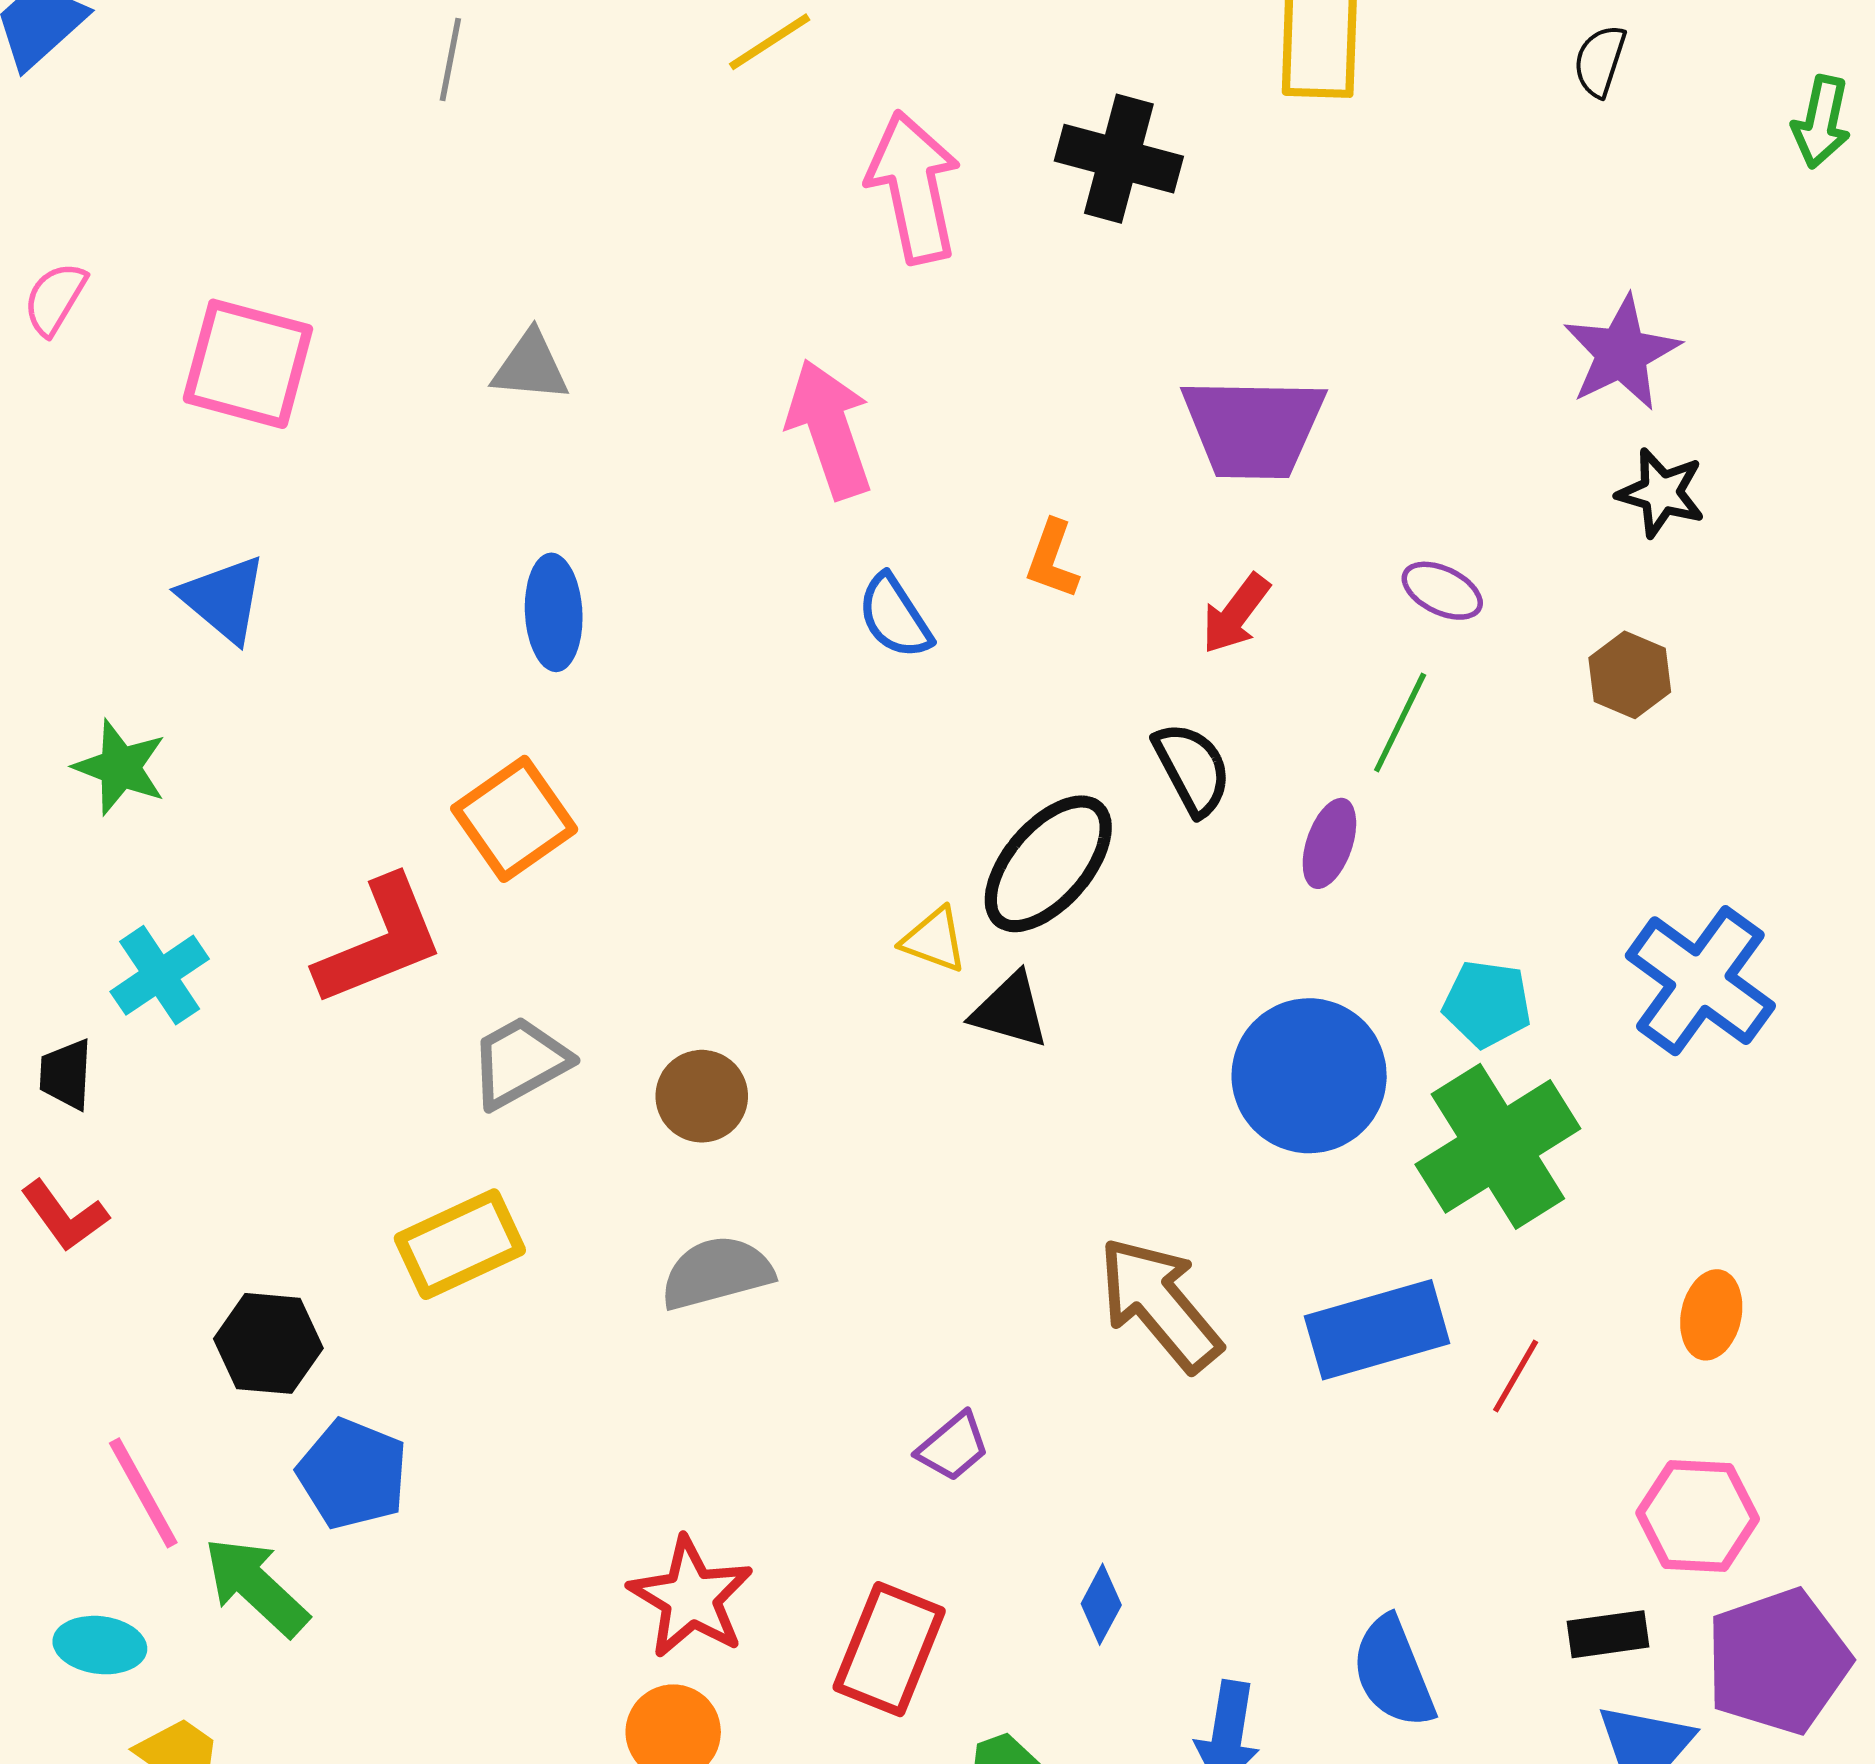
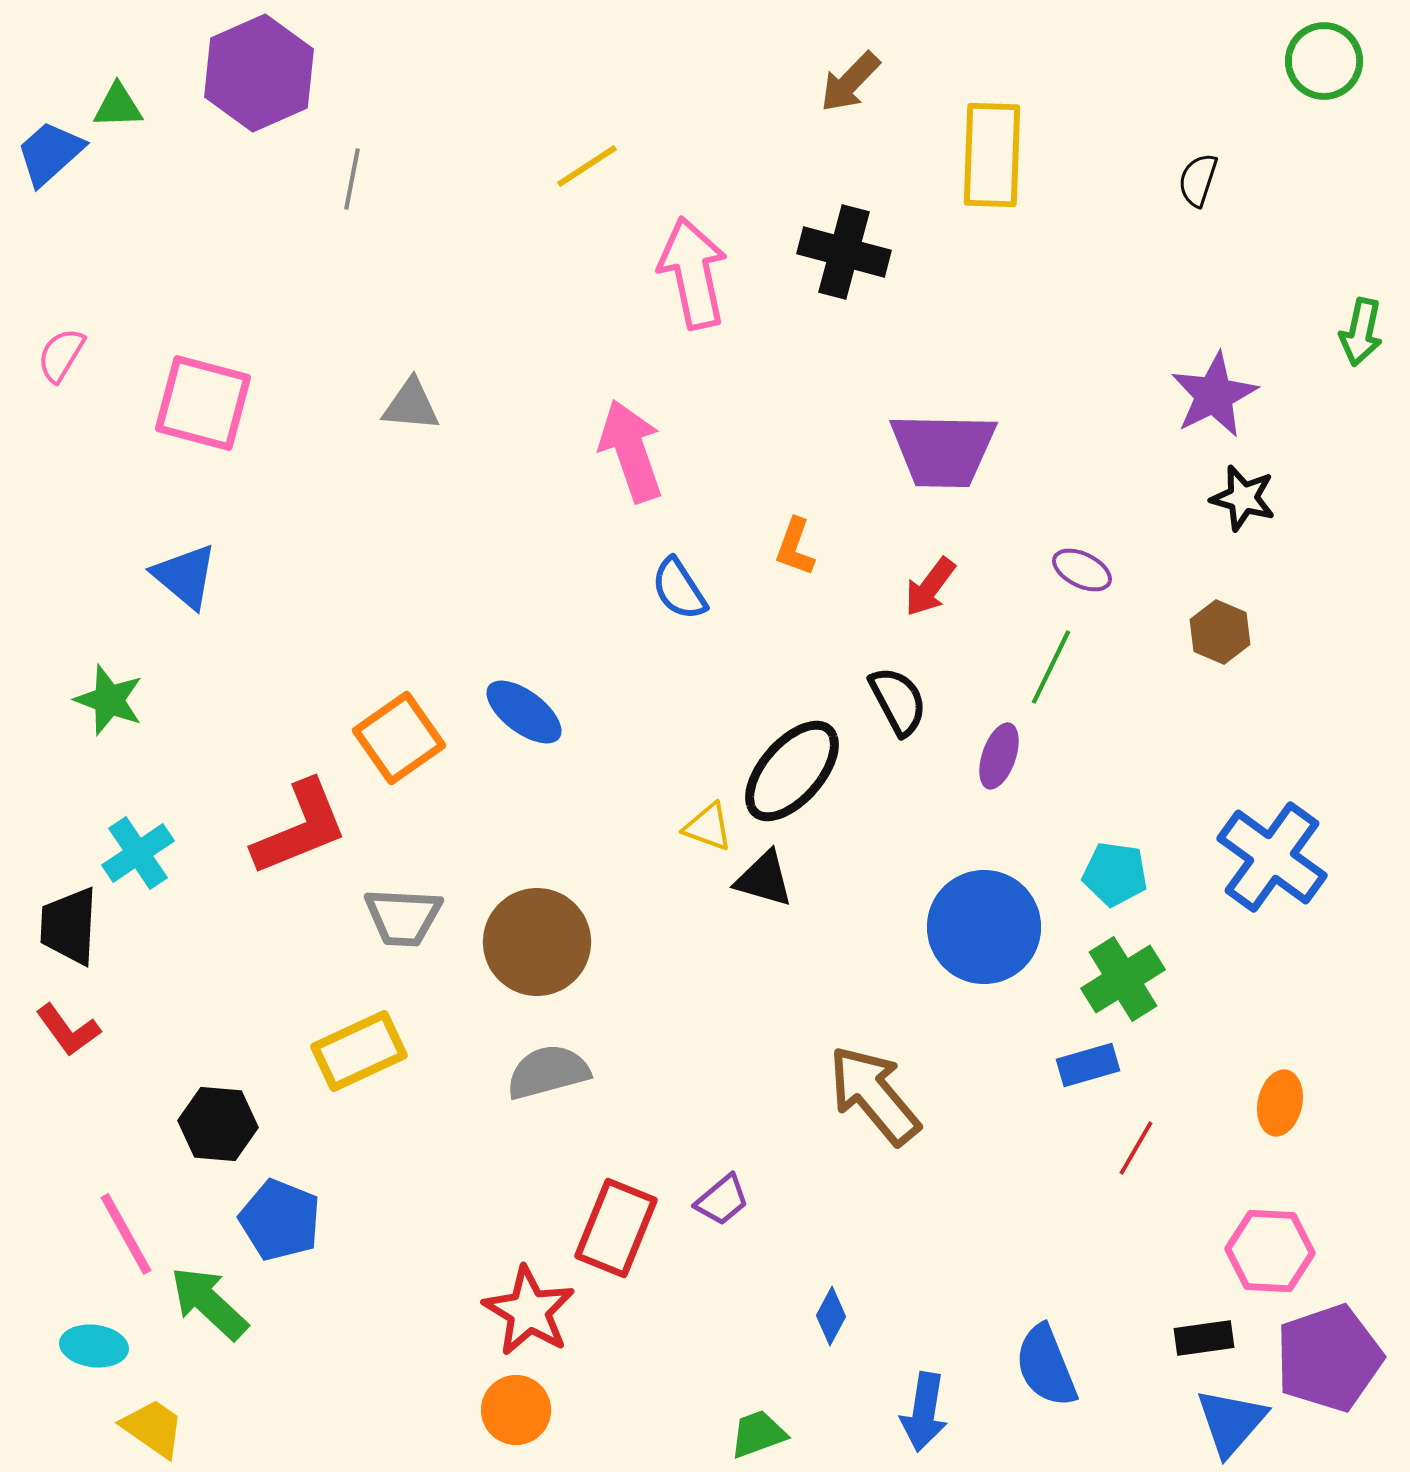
green arrow: (1821, 122) -> (1361, 332), moved
blue ellipse: (554, 612) -> (524, 712), moved, turned -50
gray trapezoid: (520, 1062) -> (403, 917), turned -148
black trapezoid: (66, 1074) -> (69, 926), size x1.5
brown circle: (702, 1096) -> (537, 942), size x1.6
green cross: (1498, 1146) -> (1123, 979), size x0.7
blue rectangle: (1377, 1330) -> (1088, 1065), moved, size x0.6
red rectangle: (889, 1649) -> (616, 1228), moved

